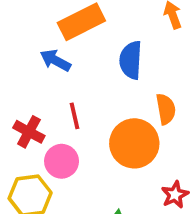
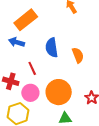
blue semicircle: (131, 60) -> (52, 48), moved
orange circle: (134, 143) -> (59, 92), moved

